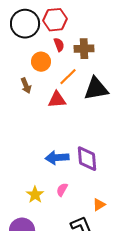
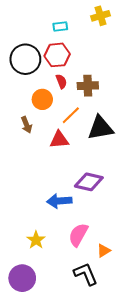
purple diamond: (87, 159) -> (89, 182), moved, turned -72
pink semicircle: (62, 190) -> (78, 235), moved, size x1.6

